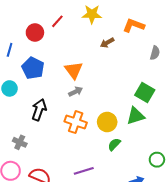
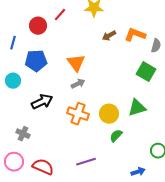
orange L-shape: (134, 25) -> (135, 35), moved
blue pentagon: (33, 68) -> (36, 61), turned -30
green square: (145, 93) -> (146, 72), moved
black arrow: (39, 110) -> (42, 102), turned 45

